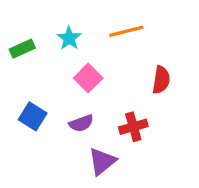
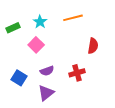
pink square: (88, 78) -> (36, 45), moved
blue square: (33, 116) -> (19, 78), moved
purple triangle: (102, 161) -> (46, 93), moved

